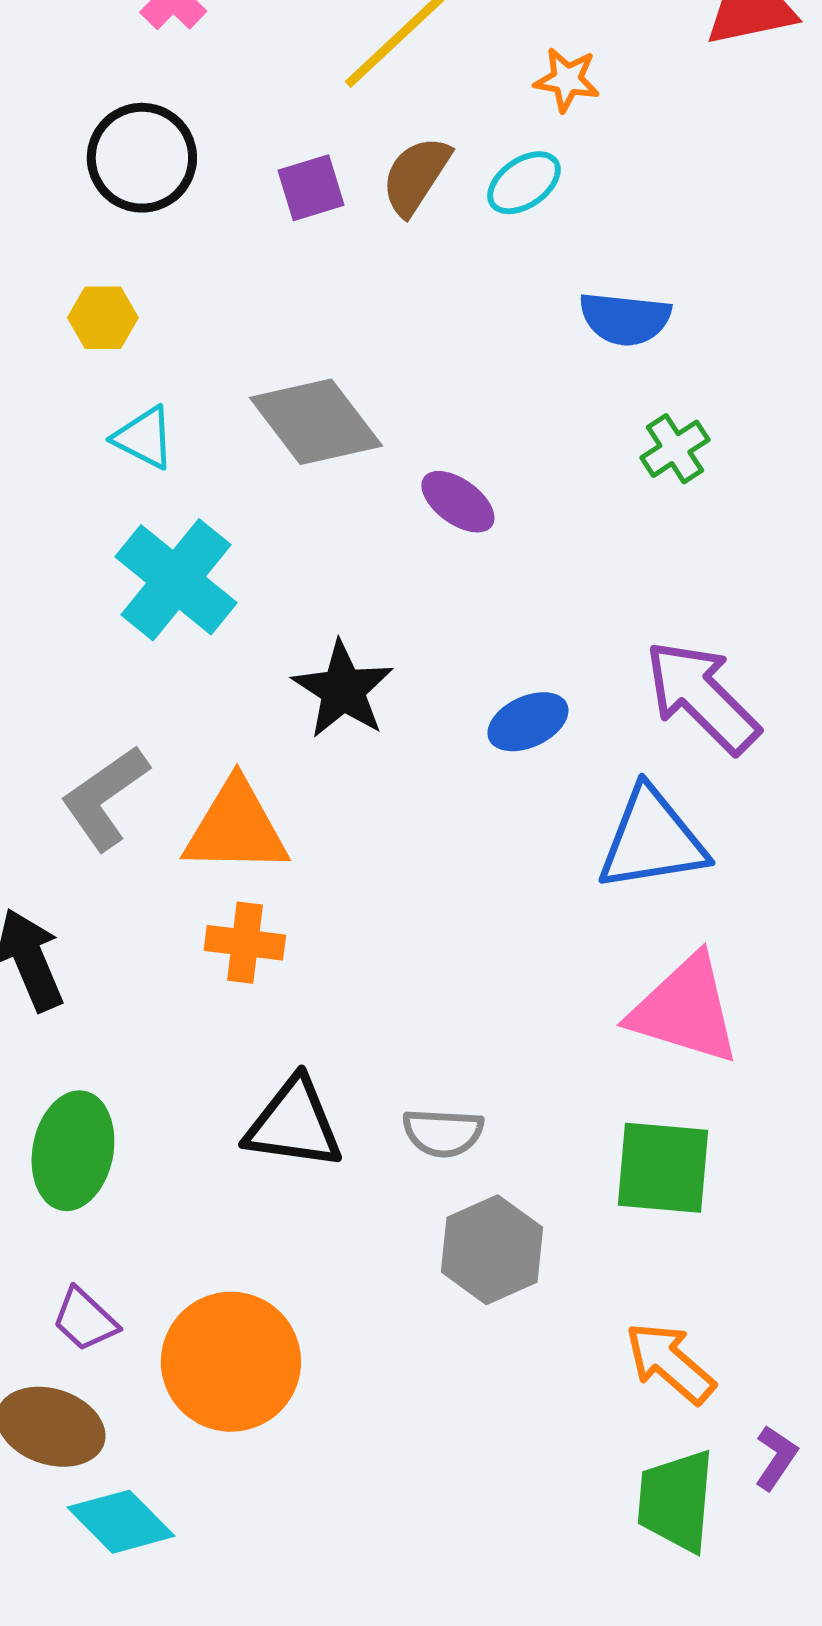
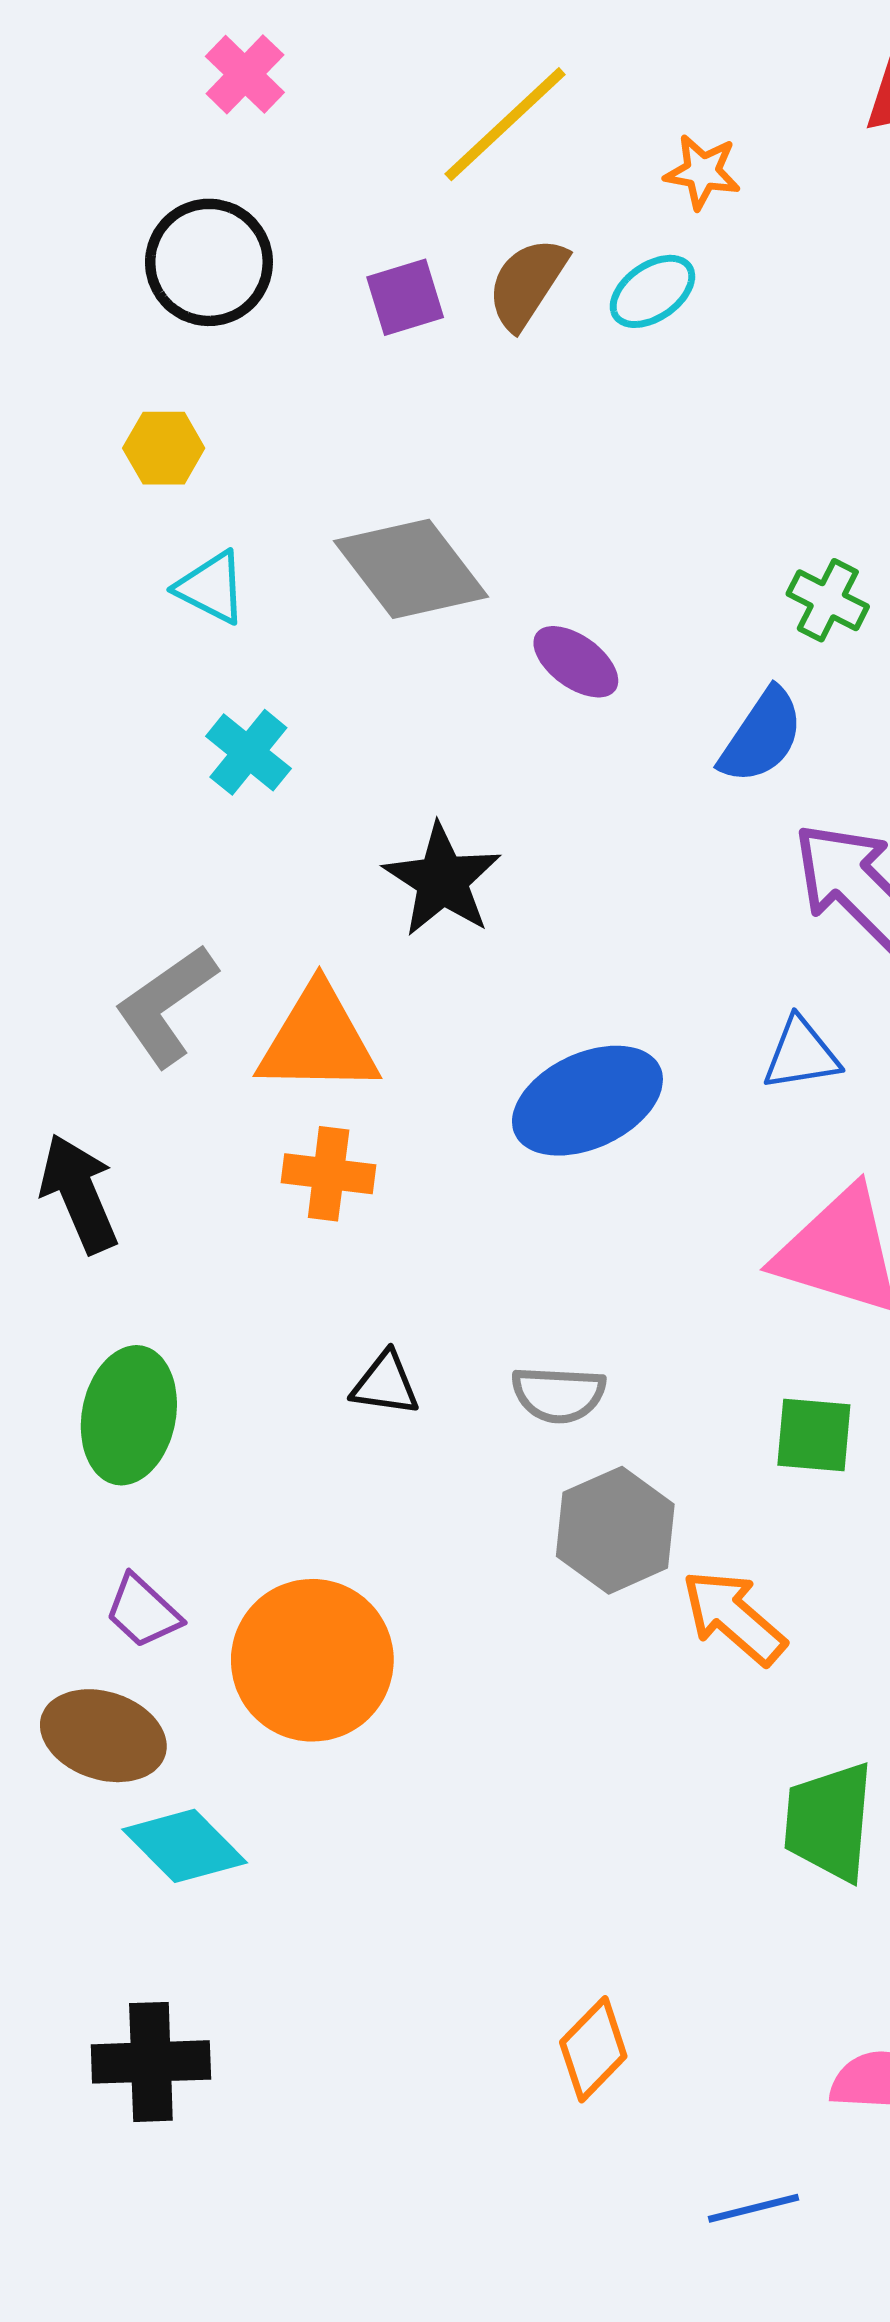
blue semicircle: (625, 319) -> (762, 736), moved, turned -62
green cross: (675, 449) -> (828, 600), turned -30
cyan cross: (176, 580) -> (248, 752), size x0.6
blue ellipse: (528, 722) -> (587, 1101), moved, size x1.6
blue triangle: (652, 840) -> (801, 1054), size x0.6
black triangle: (294, 1124) -> (385, 1384), size x0.6
green square: (663, 1168) -> (814, 1435), size x0.7
orange arrow: (670, 1363) -> (734, 1617), moved

